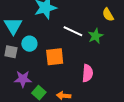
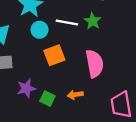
cyan circle: (29, 44) -> (39, 30), moved
pink semicircle: (88, 73) -> (95, 64), size x1.4

